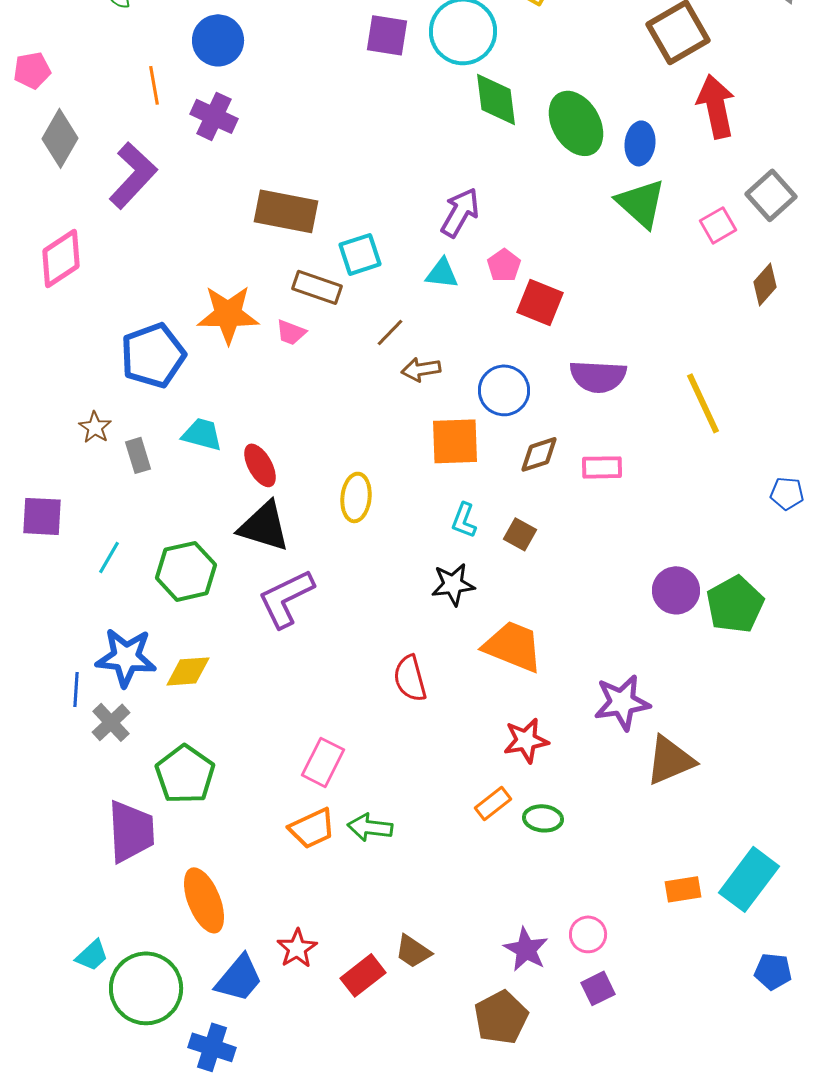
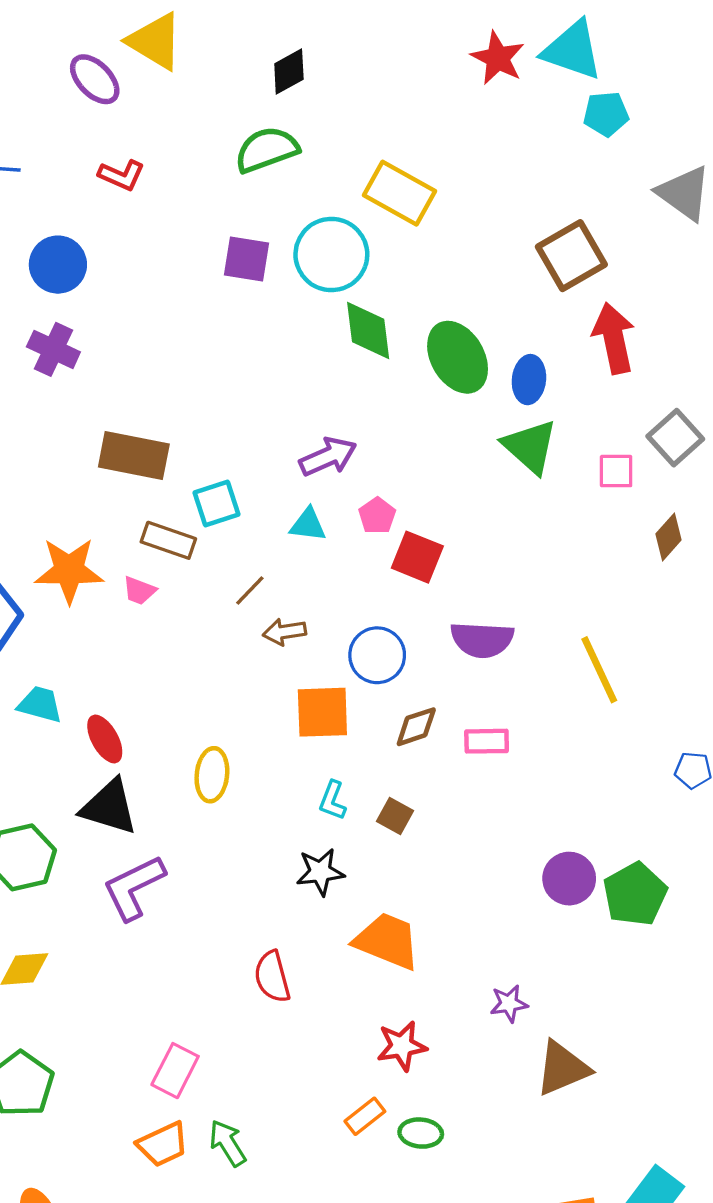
purple arrow: (460, 212) -> (328, 457), turned 36
pink square: (718, 225) -> (616, 471), turned 30
purple star: (622, 702) -> (509, 1004), size x0.6
green arrow: (370, 827) -> (228, 1143), turned 51

